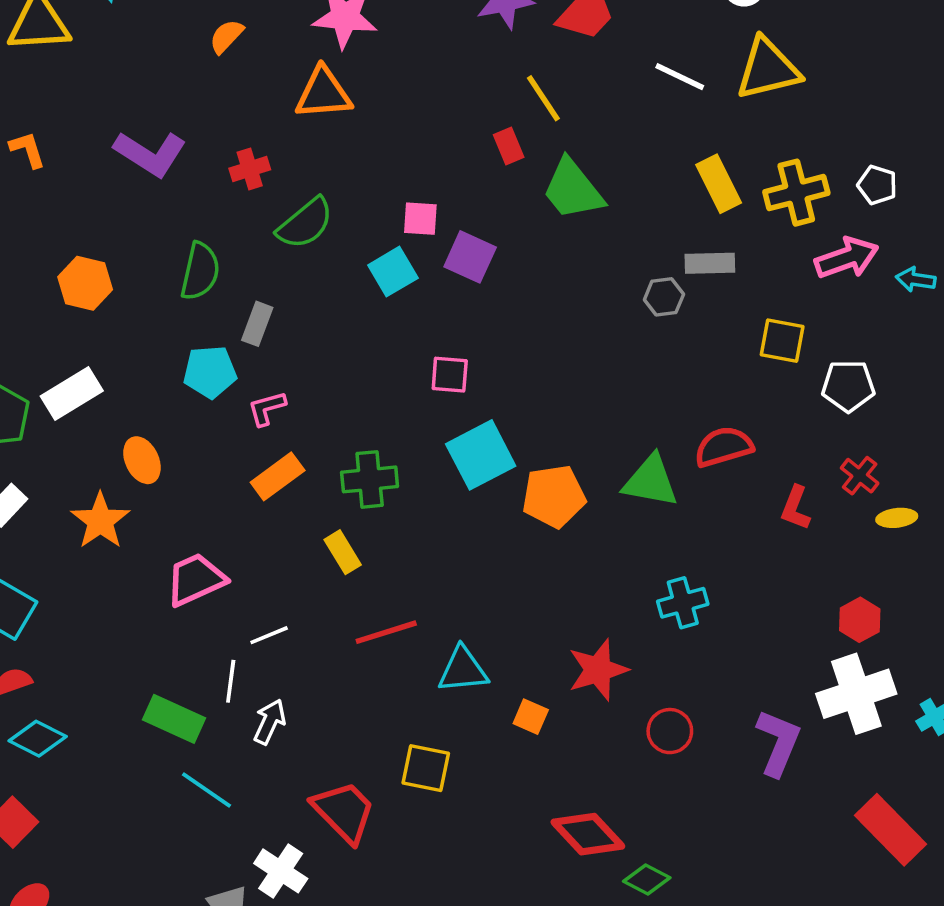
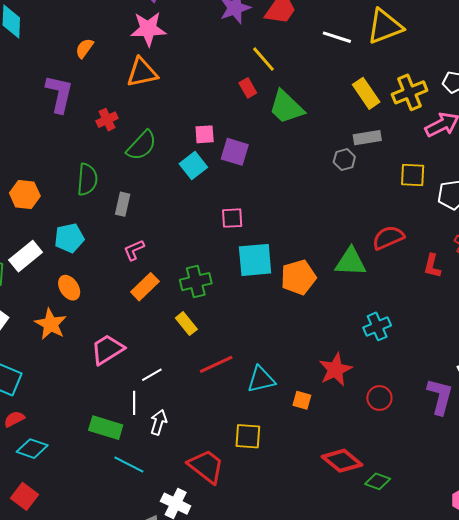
purple L-shape: (150, 154) -> (59, 94), moved, turned -102
cyan pentagon: (210, 372) -> (69, 238), moved
cyan square: (481, 455) -> (255, 260), turned 30

